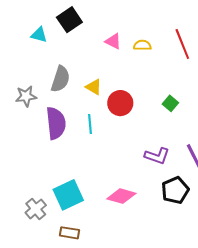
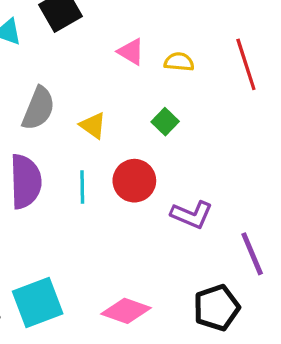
red circle: (120, 103) -> (134, 181), moved
green square: (170, 103) -> (165, 122), moved
purple L-shape: (157, 156) -> (192, 215), moved

